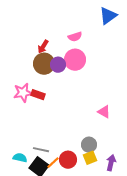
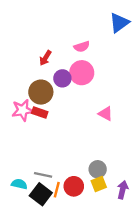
brown circle: (44, 64) -> (41, 92), moved
pink triangle: (104, 112) -> (106, 114), moved
orange line: (53, 163) -> (57, 190), turned -32

